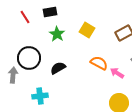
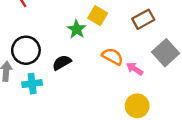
green star: (57, 34) -> (77, 29), moved
cyan cross: (40, 96) -> (32, 84), moved

